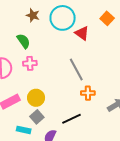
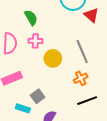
orange cross: (88, 93) -> (81, 78), moved, turned -32
yellow circle: (36, 98) -> (53, 58), moved
black line: (71, 119) -> (87, 101), moved

